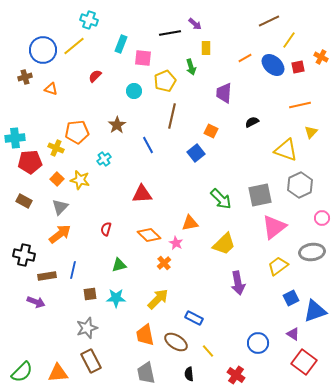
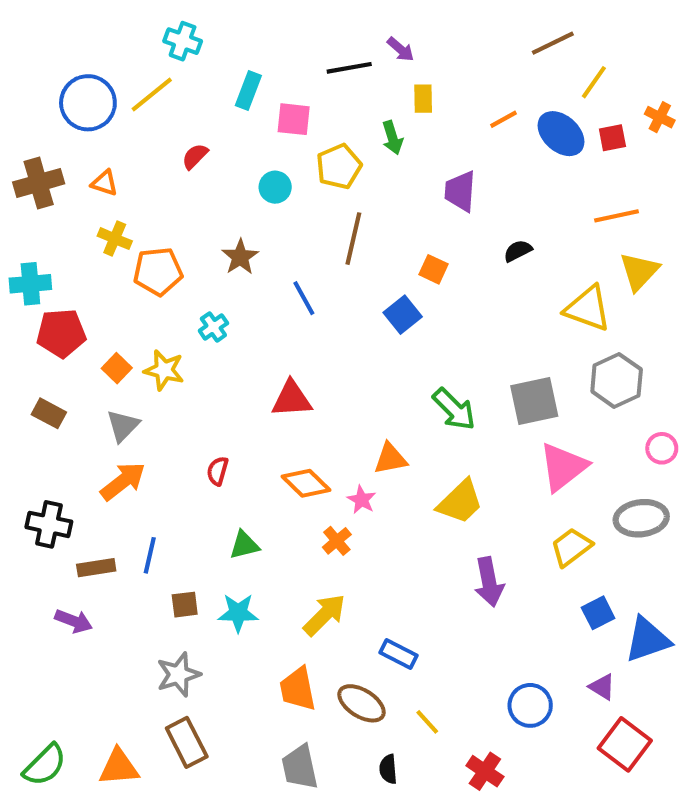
brown cross: (25, 77) -> (39, 183), moved, size x1.6
yellow triangle: (311, 132) -> (639, 271), size x1.5
yellow cross: (56, 148) -> (115, 239), moved

